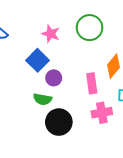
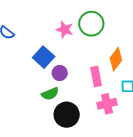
pink star: (51, 34) -> (65, 30), moved
green semicircle: (43, 99) -> (50, 94), turned -30

